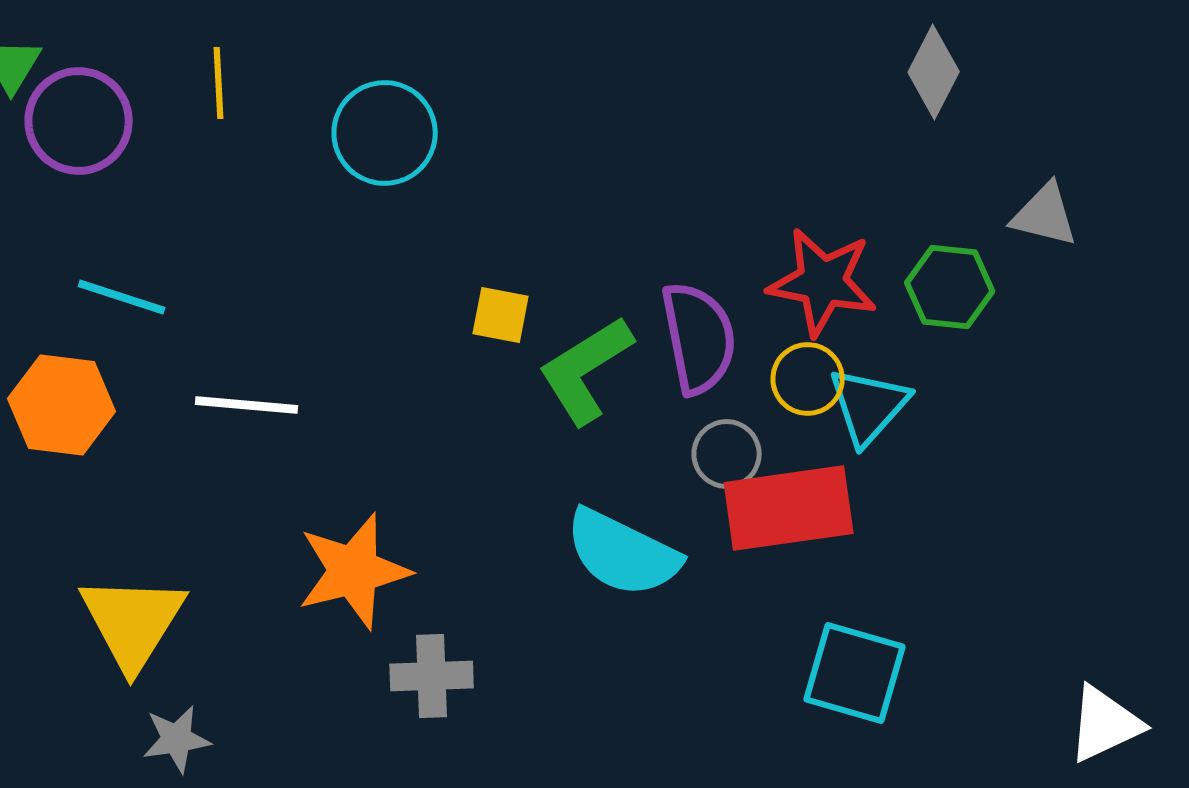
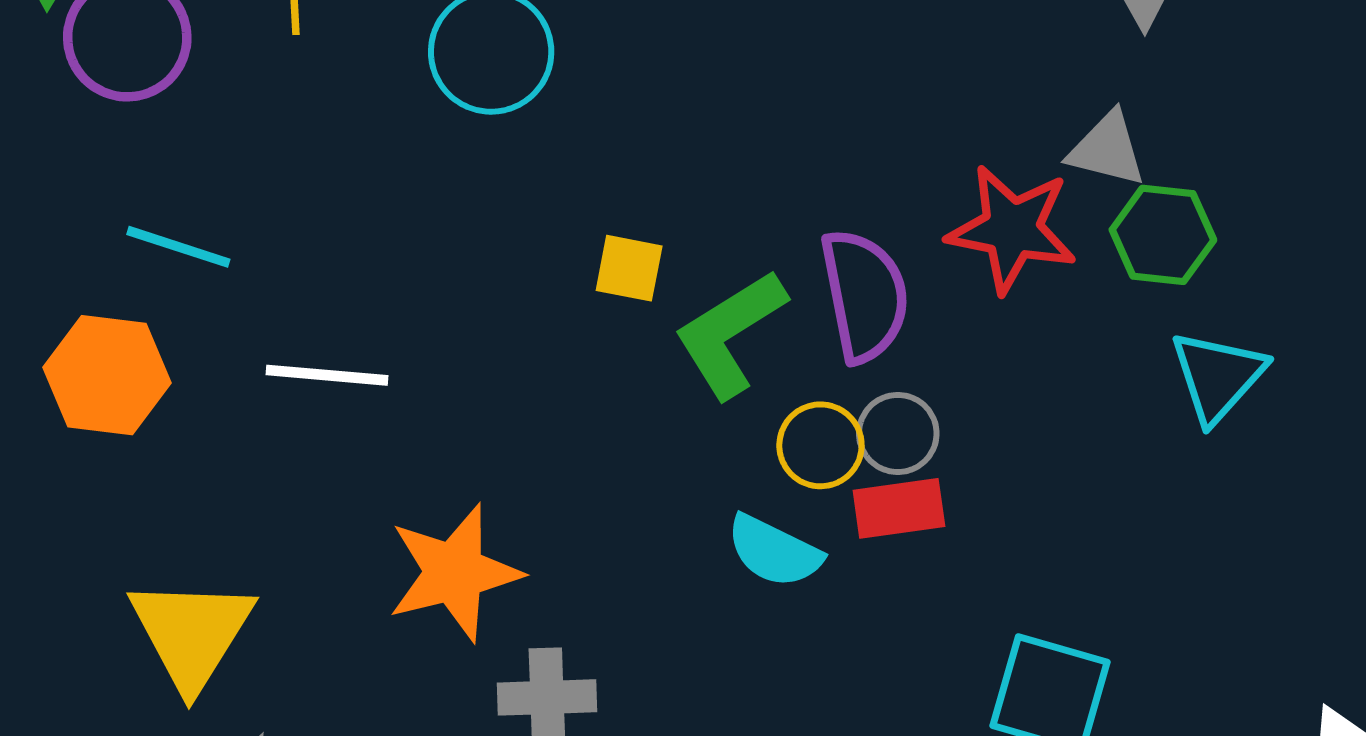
gray triangle: (1045, 215) -> (1107, 149), moved
yellow circle: (808, 379) -> (820, 445), moved
cyan triangle: (869, 406) -> (1218, 376), moved
red rectangle: (789, 508) -> (899, 508), moved, size x0.6
cyan semicircle: (623, 553) -> (774, 551), size x0.7

